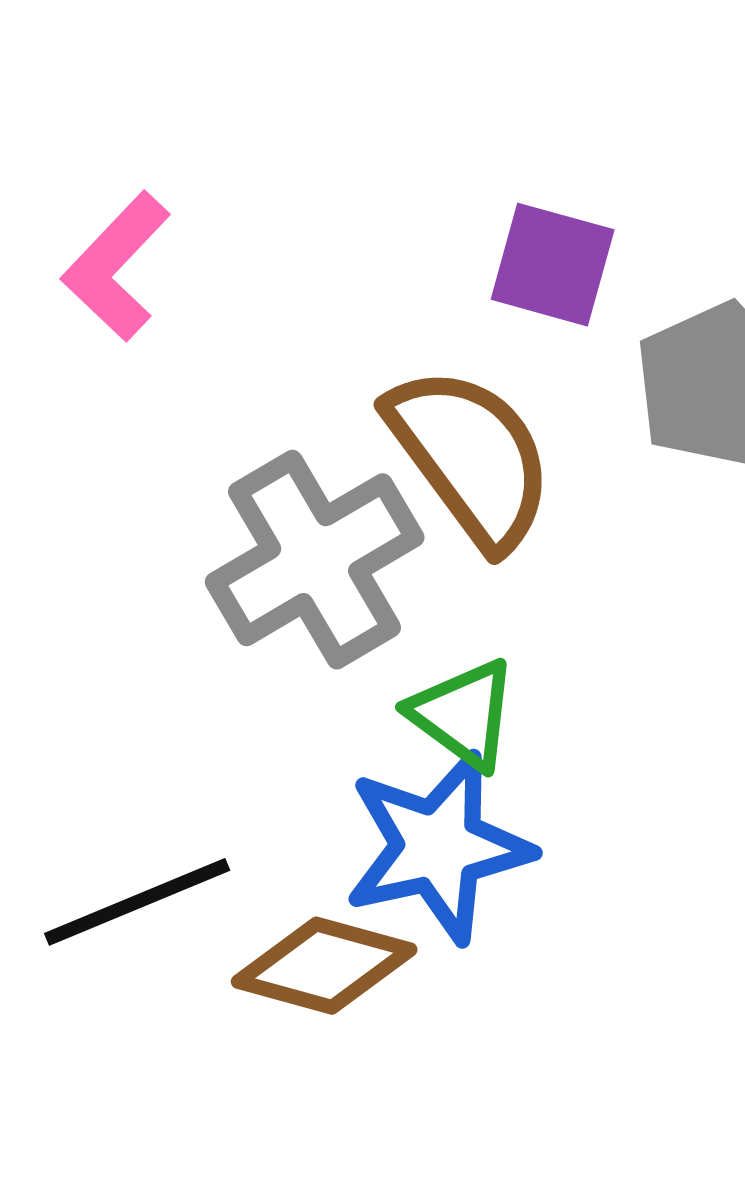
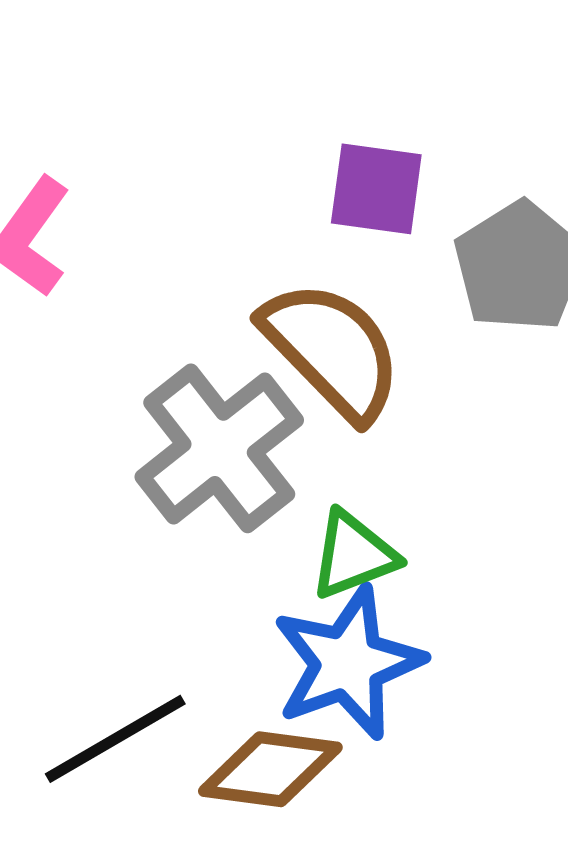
green triangle: (463, 714) -> (354, 555), turned -50

